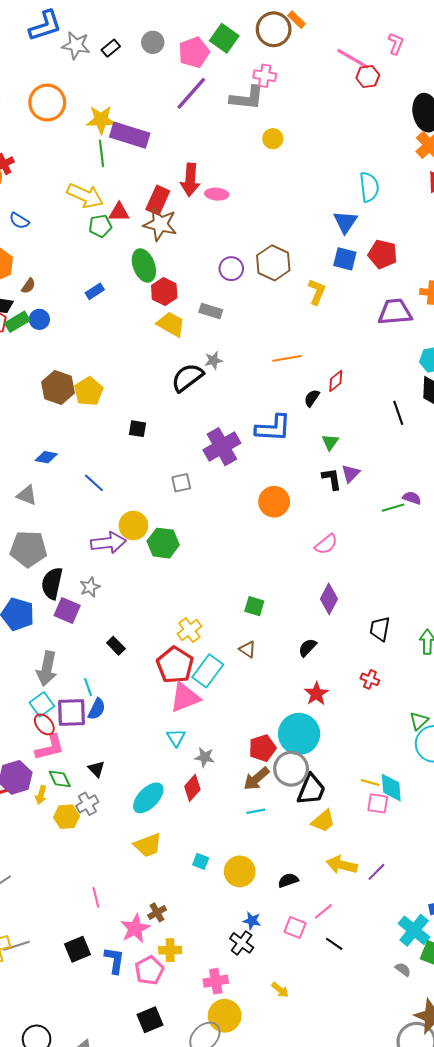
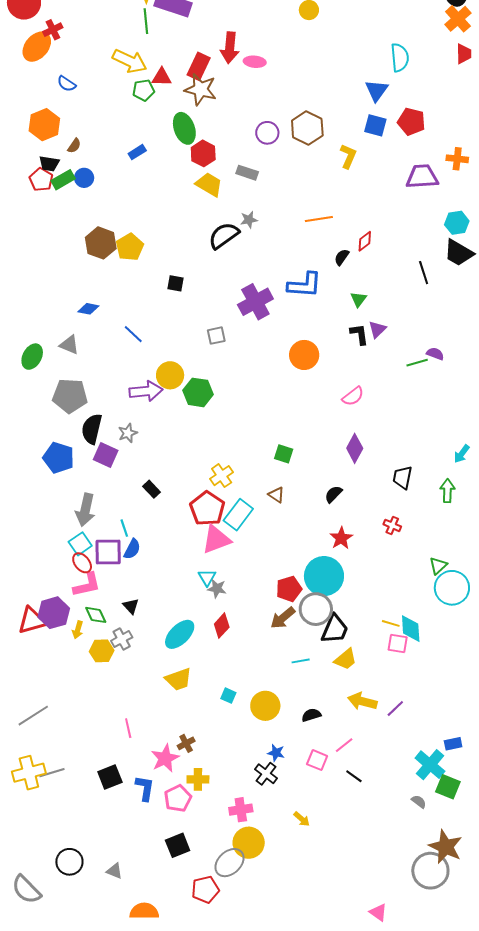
gray star: (205, 757) -> (217, 589), moved
cyan line: (256, 811) -> (301, 661), moved

